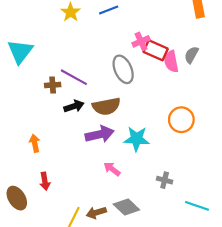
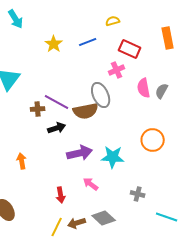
red rectangle: (156, 50) -> (130, 49), moved
gray semicircle: (191, 55) -> (162, 91), moved
brown semicircle: (106, 106) -> (86, 111), moved
red arrow: (45, 181) -> (61, 195), moved

